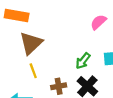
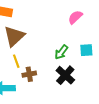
brown cross: (59, 86) -> (29, 74), moved

